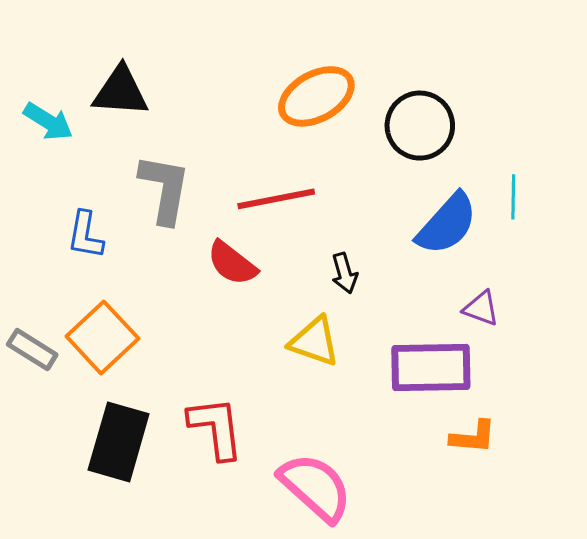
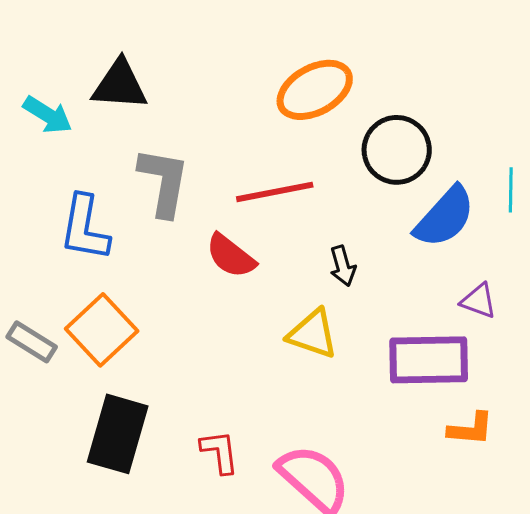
black circle: (420, 126) -> (397, 150), moved
blue L-shape: (85, 235) -> (85, 228), size x1.4
red L-shape: (216, 428) -> (220, 452), moved, size x0.7

